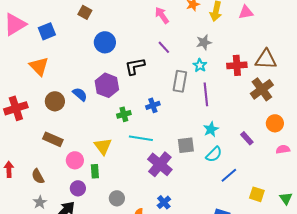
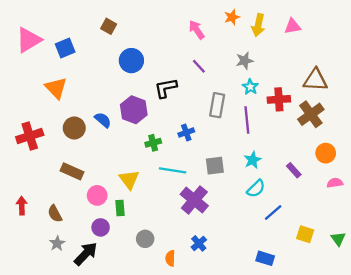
cyan star: (200, 65) -> (250, 87), moved
red cross: (237, 65) -> (279, 99), moved
gray square: (186, 145) -> (215, 166), moved

